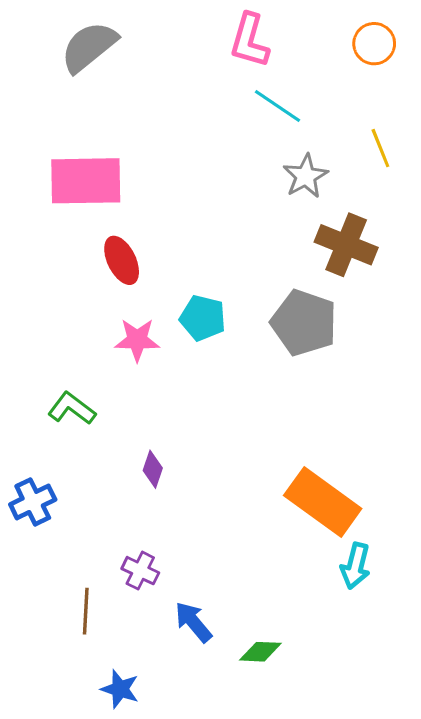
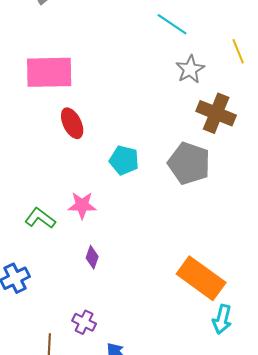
pink star: (137, 340) -> (82, 205), moved

